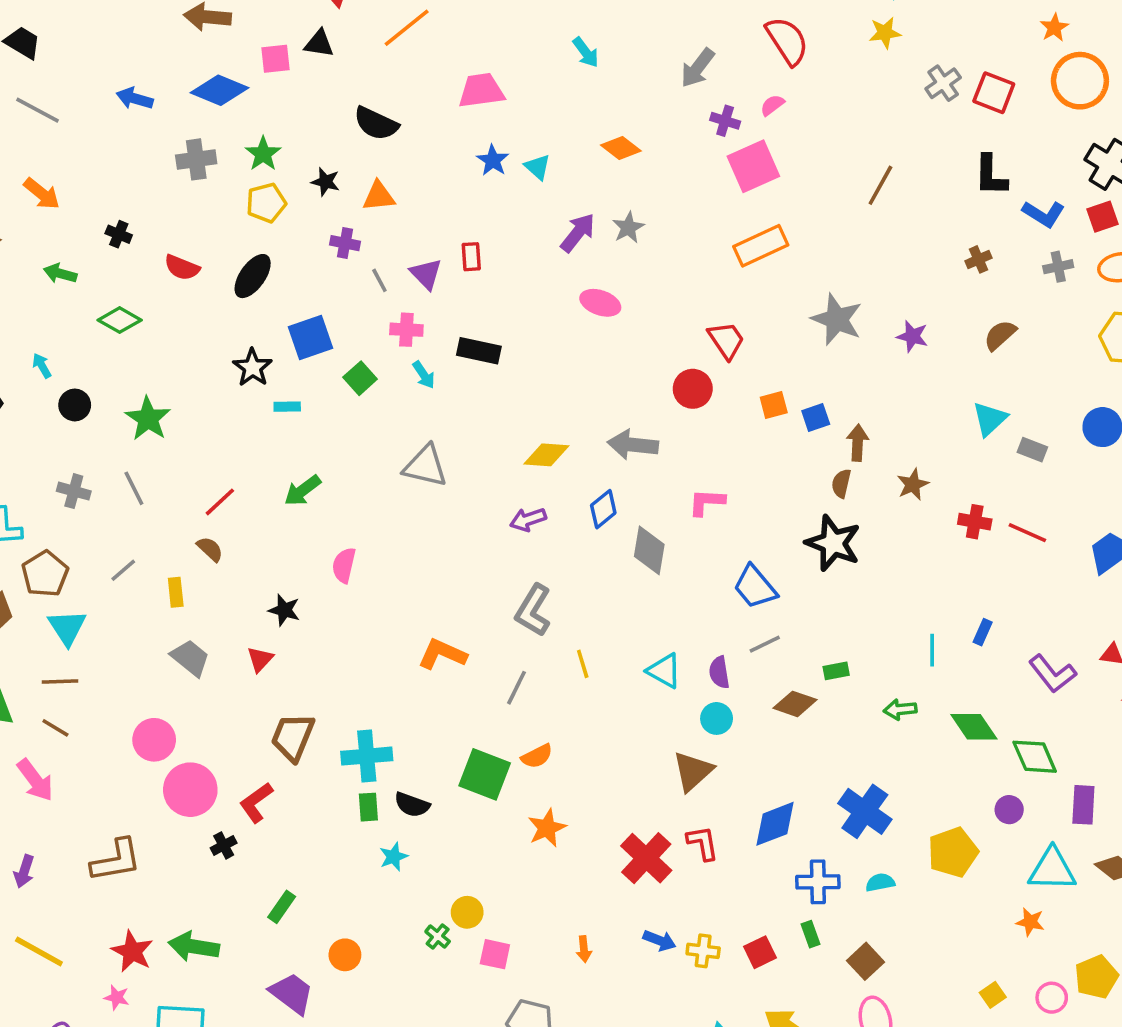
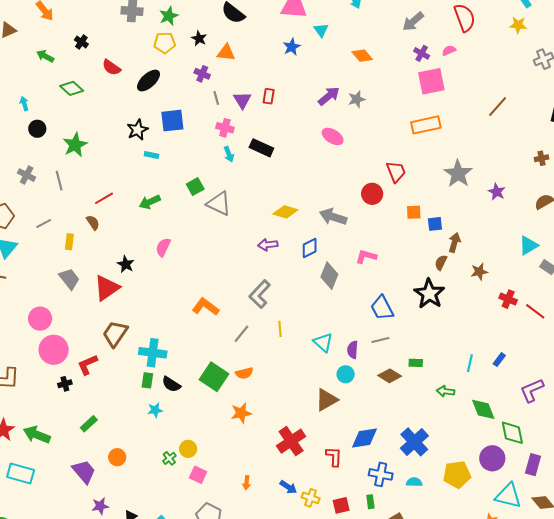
cyan triangle: (538, 167) -> (321, 30), moved
green square: (360, 378) -> (195, 187), moved
red triangle: (260, 659) -> (107, 288), size x1.8
purple L-shape: (1052, 674) -> (532, 390), turned 92
purple circle: (1009, 810) -> (492, 458), size x1.6
red L-shape: (703, 843) -> (334, 457), moved

